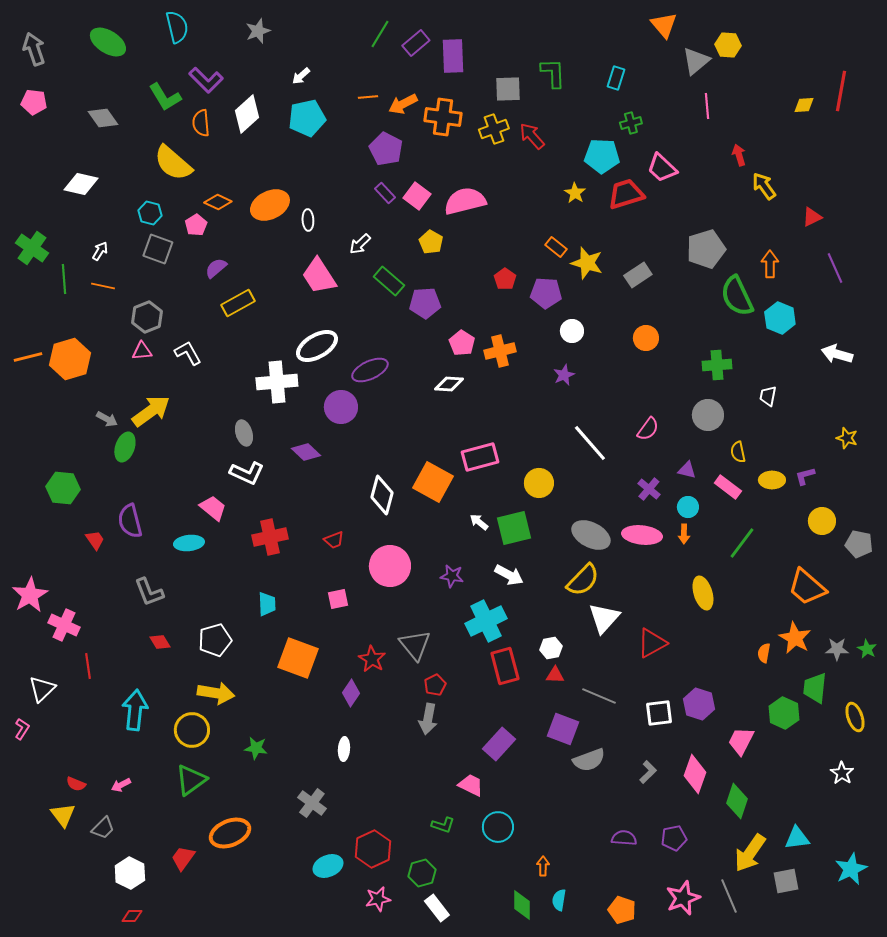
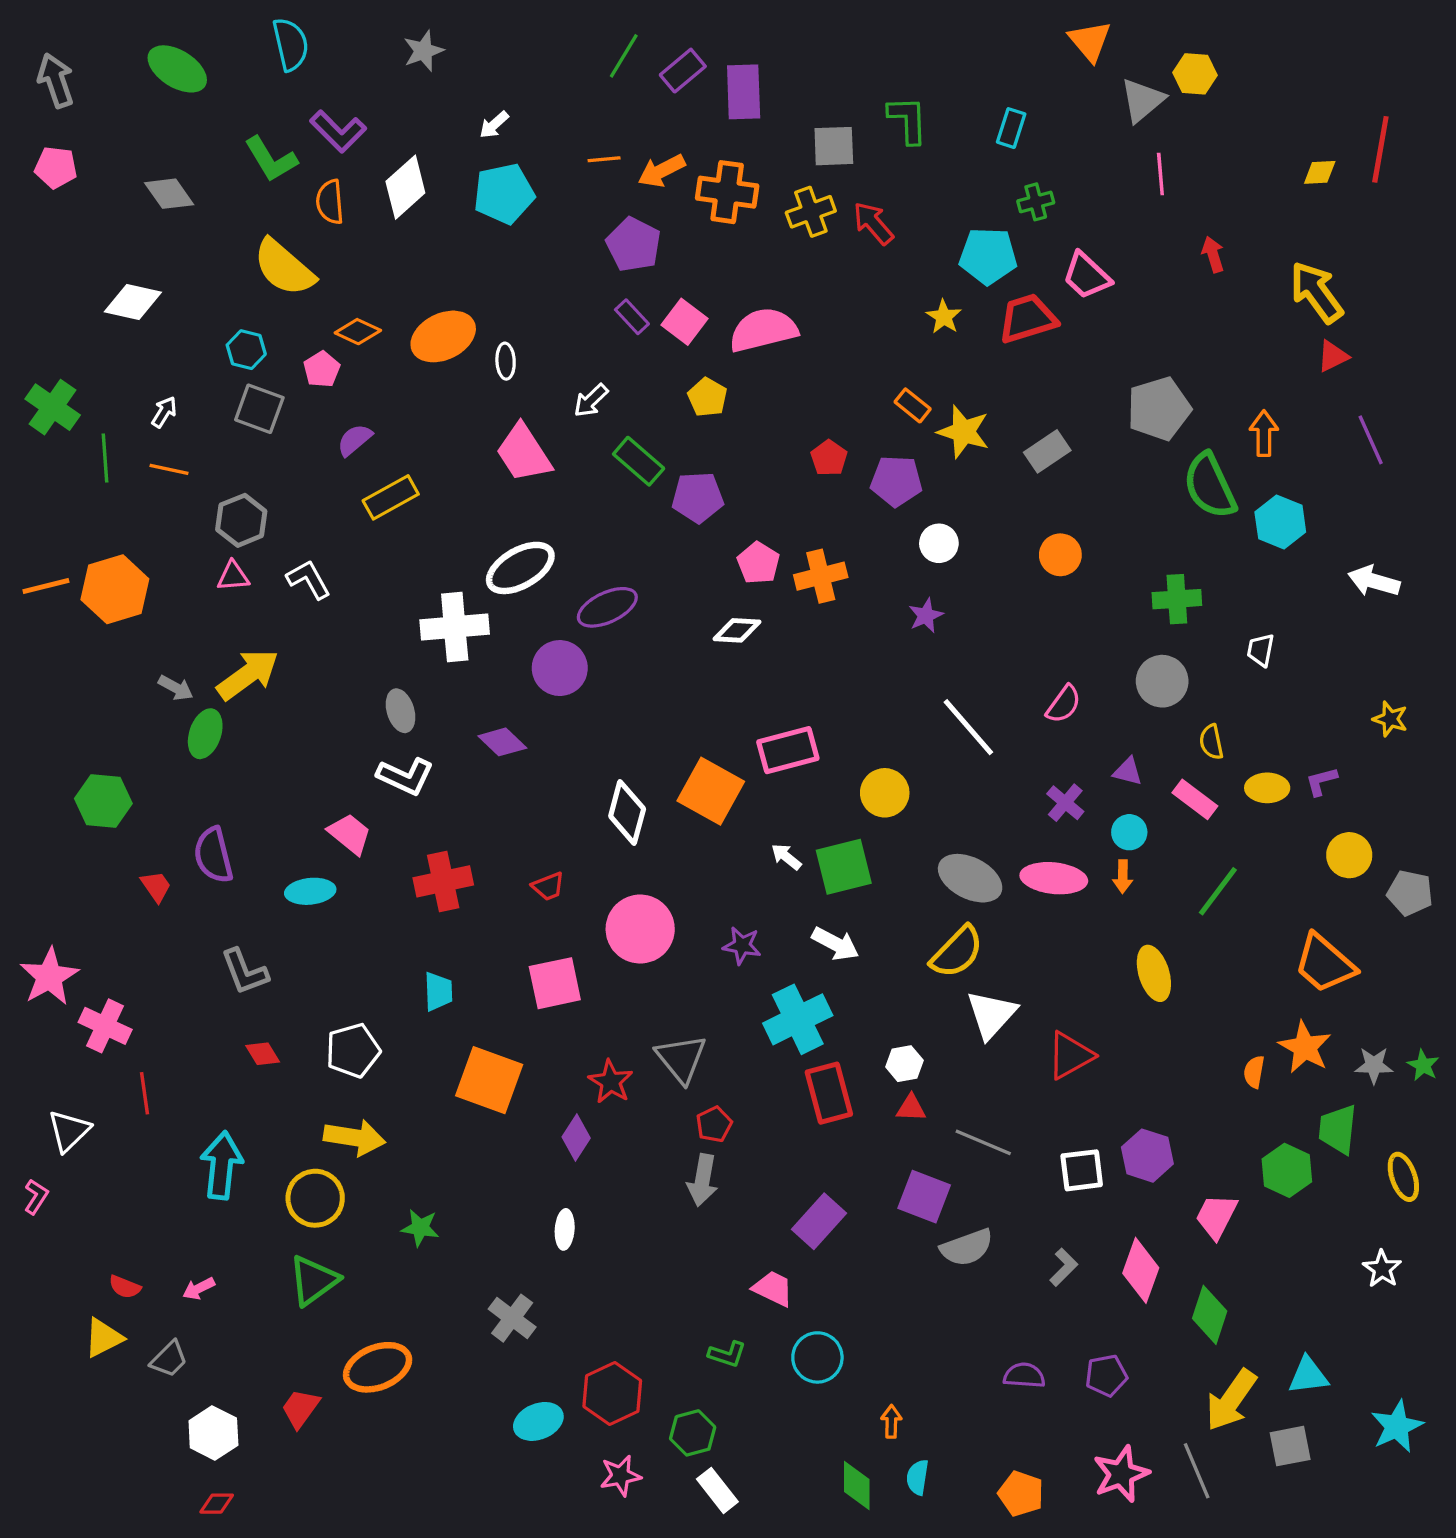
yellow arrow: (764, 186) -> (1316, 292), moved, size x1.4
pink square: (338, 599) -> (555, 983), size x1.6
yellow triangle: (63, 815) -> (103, 1338), turned 40

